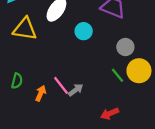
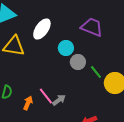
gray circle: (125, 47) -> (78, 62), moved
green line: (117, 75) -> (96, 72), moved

